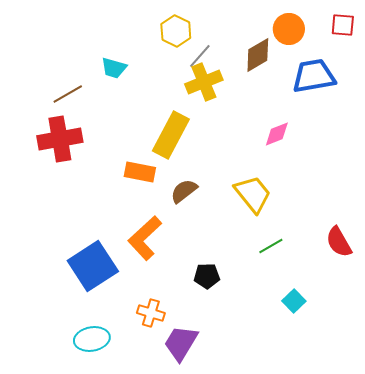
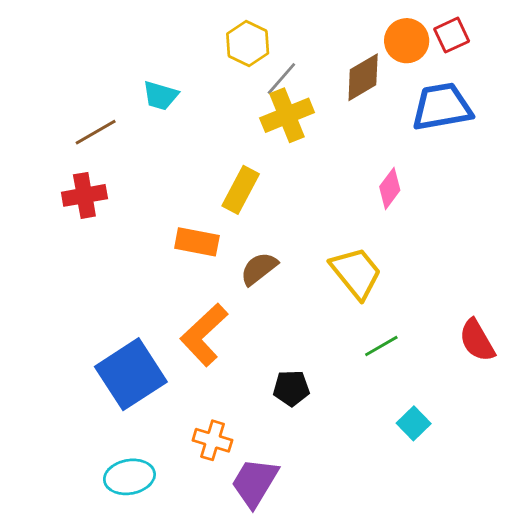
red square: (343, 25) -> (452, 35), moved, turned -30
pink diamond: (277, 134) -> (390, 188), turned -32
yellow rectangle: (171, 135) -> (241, 190), size x0.7
red cross: (60, 139) -> (84, 195), size x0.7

